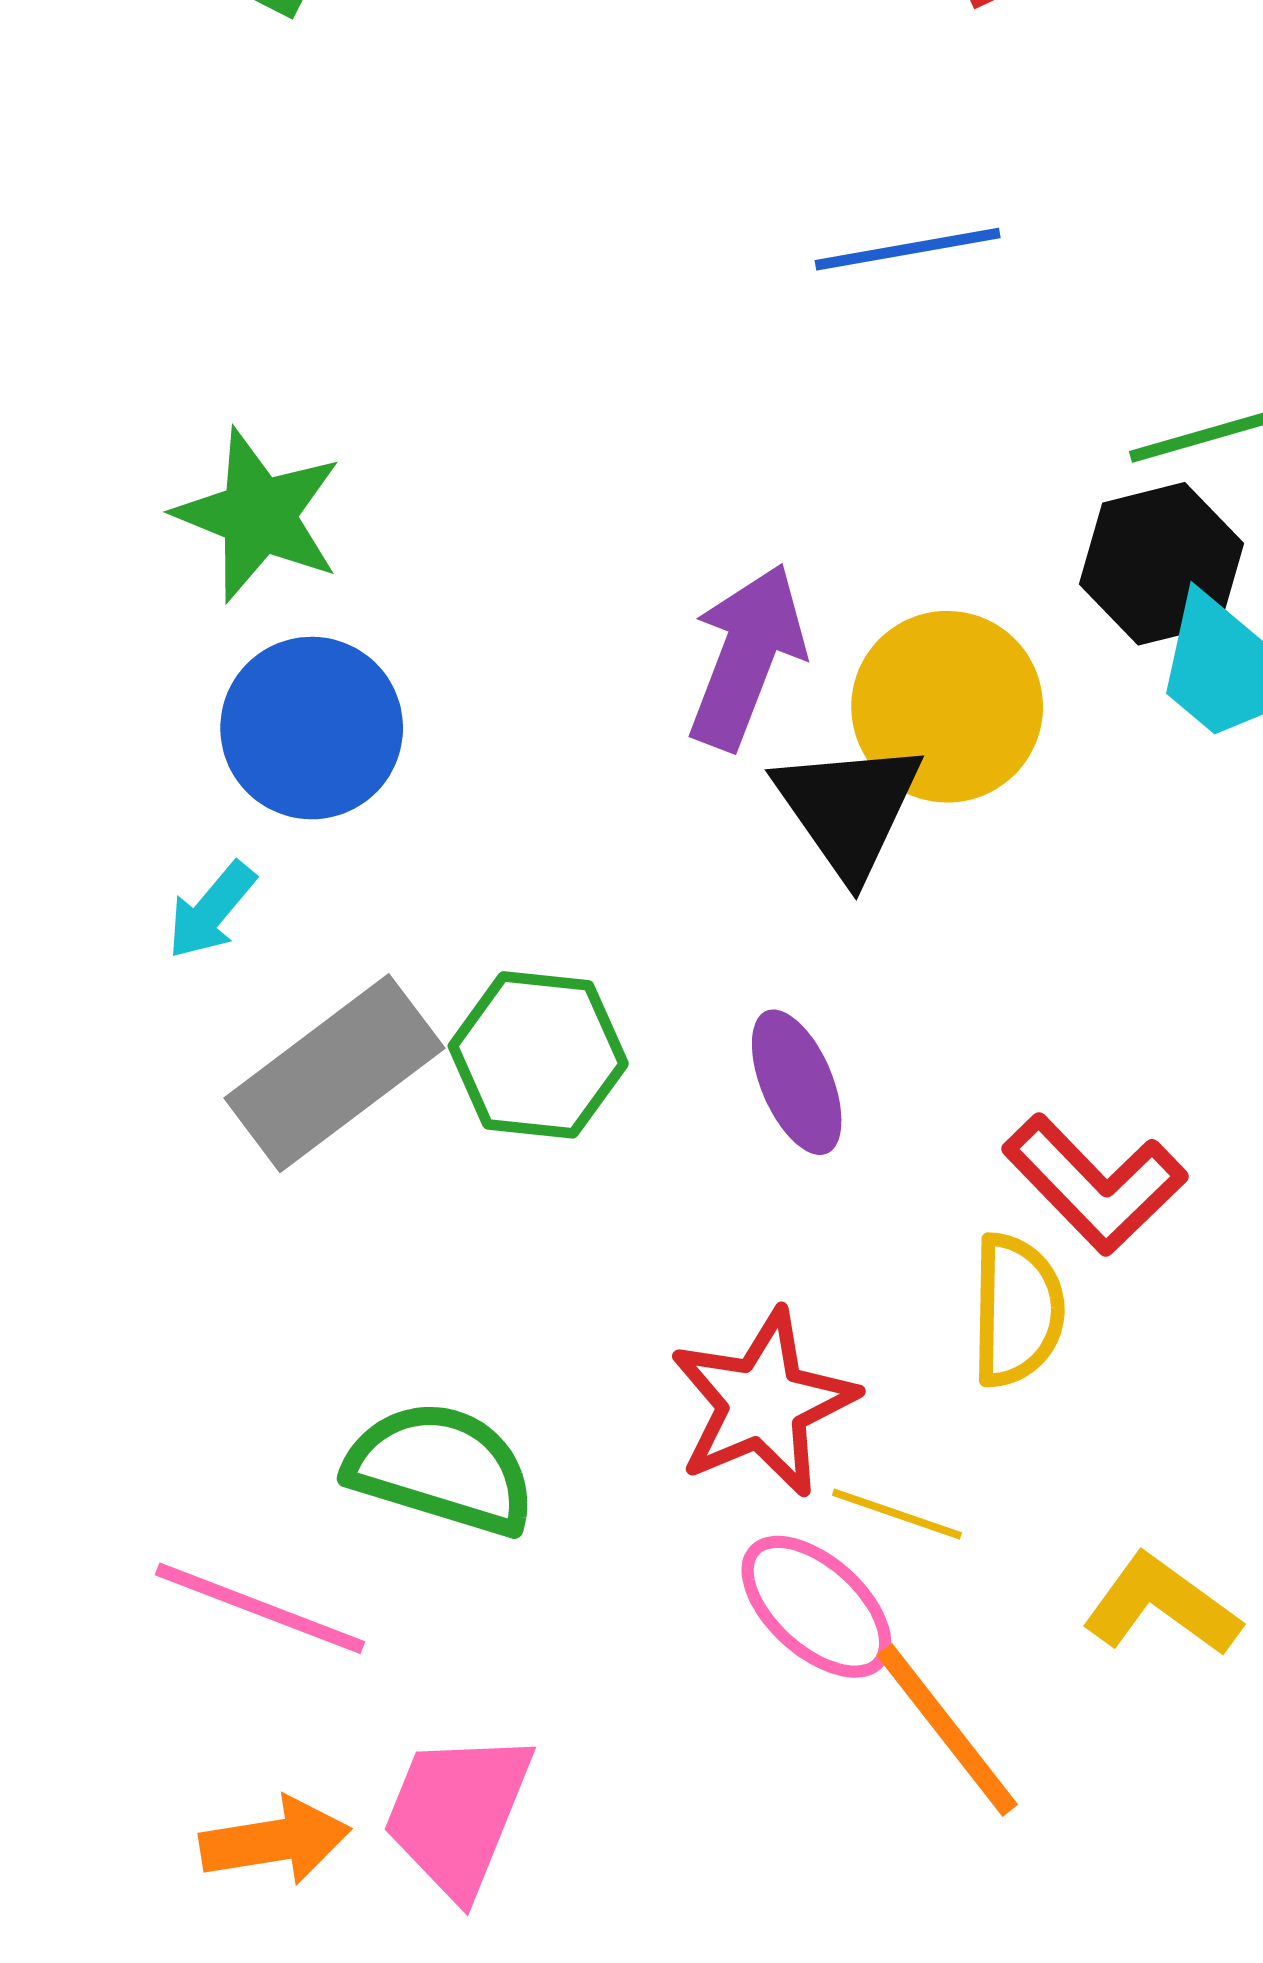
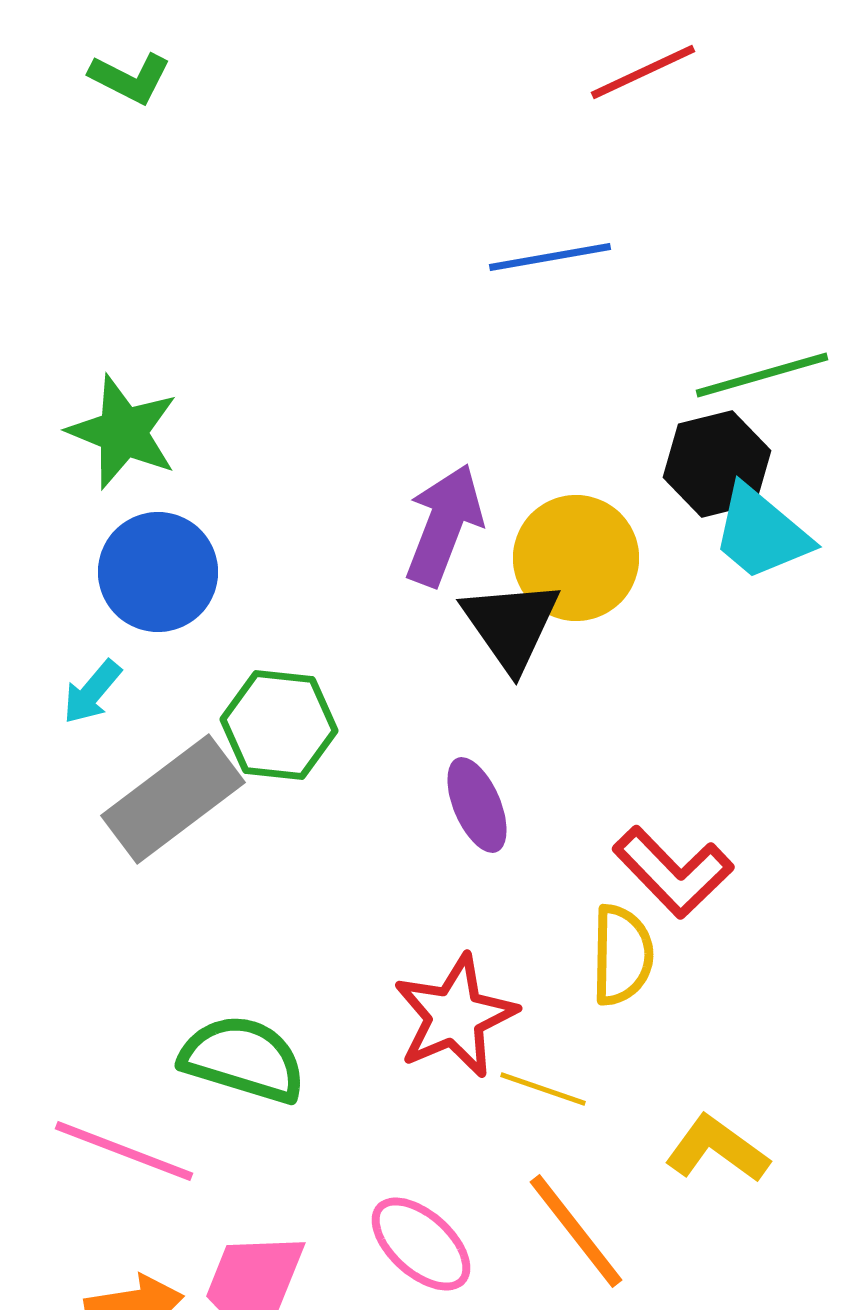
green hexagon: (538, 1055) -> (279, 725), moved
pink ellipse: (816, 1607) -> (421, 1244), moved

